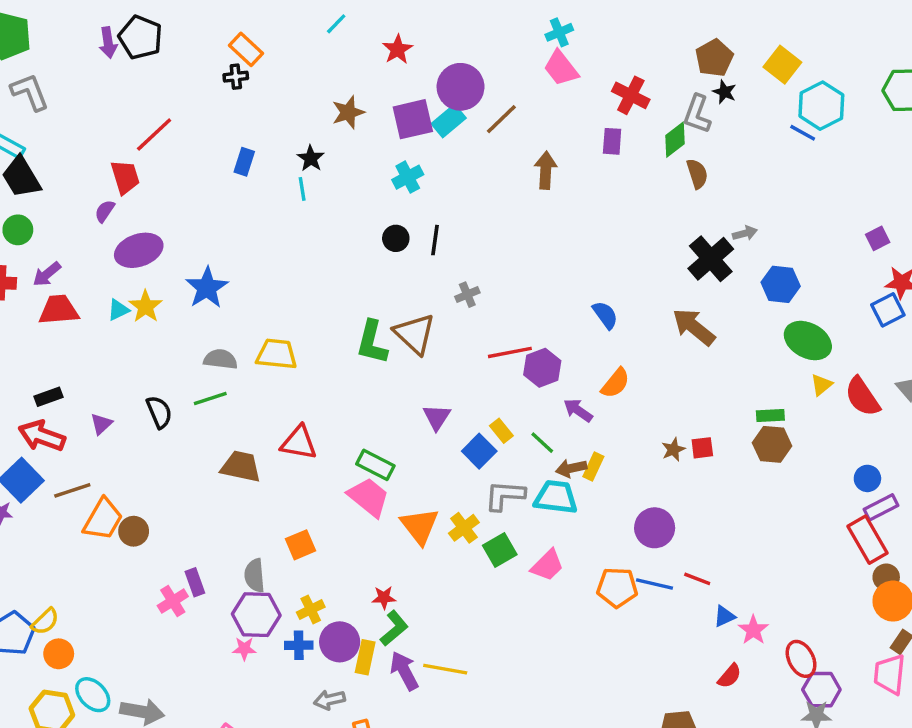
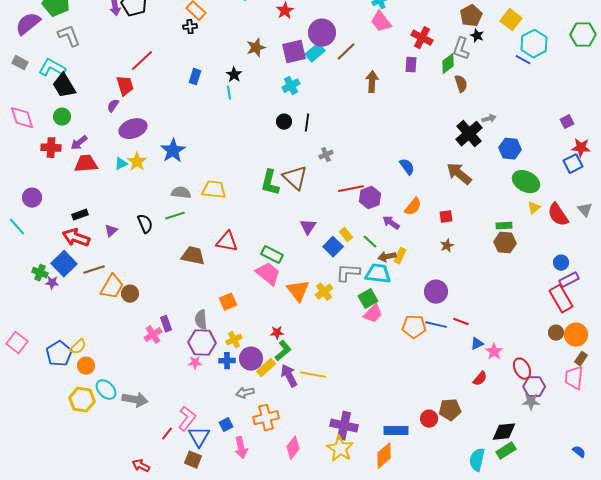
red square: (702, 448) -> (446, 217), moved
green square: (500, 550) -> (368, 299), moved
brown circle: (886, 577) -> (556, 333), moved
yellow rectangle: (365, 657) -> (266, 368), turned 36

